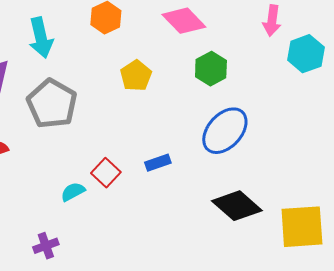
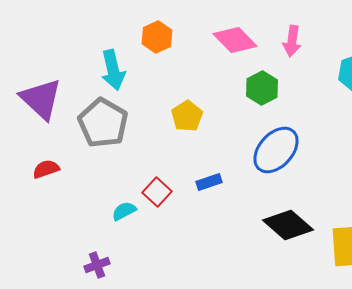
pink arrow: (272, 21) -> (292, 41), moved
cyan arrow: (41, 38) -> (113, 70), moved
yellow pentagon: (136, 76) -> (187, 116), moved

